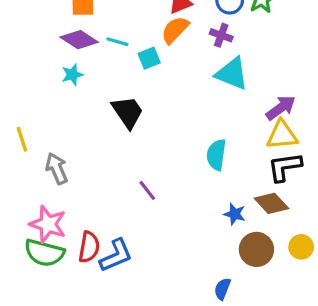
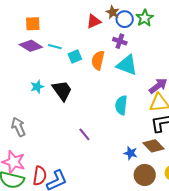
orange semicircle: (175, 30) -> (98, 60), moved, turned -30
cyan star: (72, 75) -> (37, 87), moved
cyan semicircle: (216, 155) -> (121, 105), moved
purple line: (147, 190) -> (84, 134), moved

